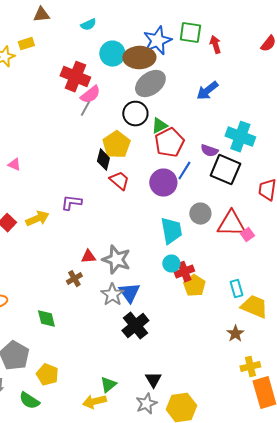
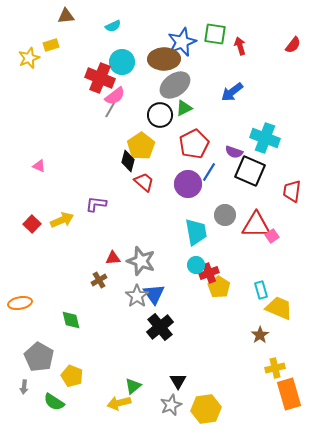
cyan circle: (112, 54) -> (122, 62), moved
green triangle: (159, 126) -> (184, 108), moved

